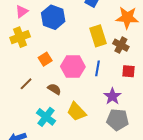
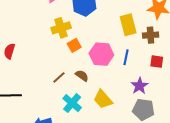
yellow cross: (20, 37) -> (61, 28), moved
brown cross: (121, 45) -> (151, 35), turned -35
brown line: (26, 84) -> (59, 77), moved

